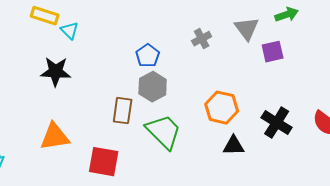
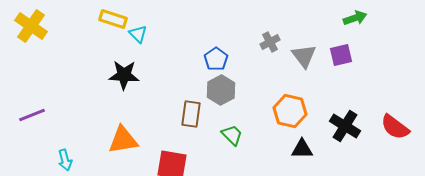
gray triangle: (247, 29) -> (304, 56), moved
green trapezoid: (164, 132) -> (232, 135), size x0.6

